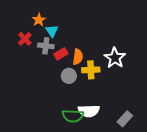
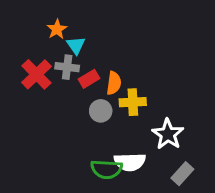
red cross: (25, 39) -> (36, 74), moved, size x1.5
white star: (115, 58) -> (168, 134), moved

